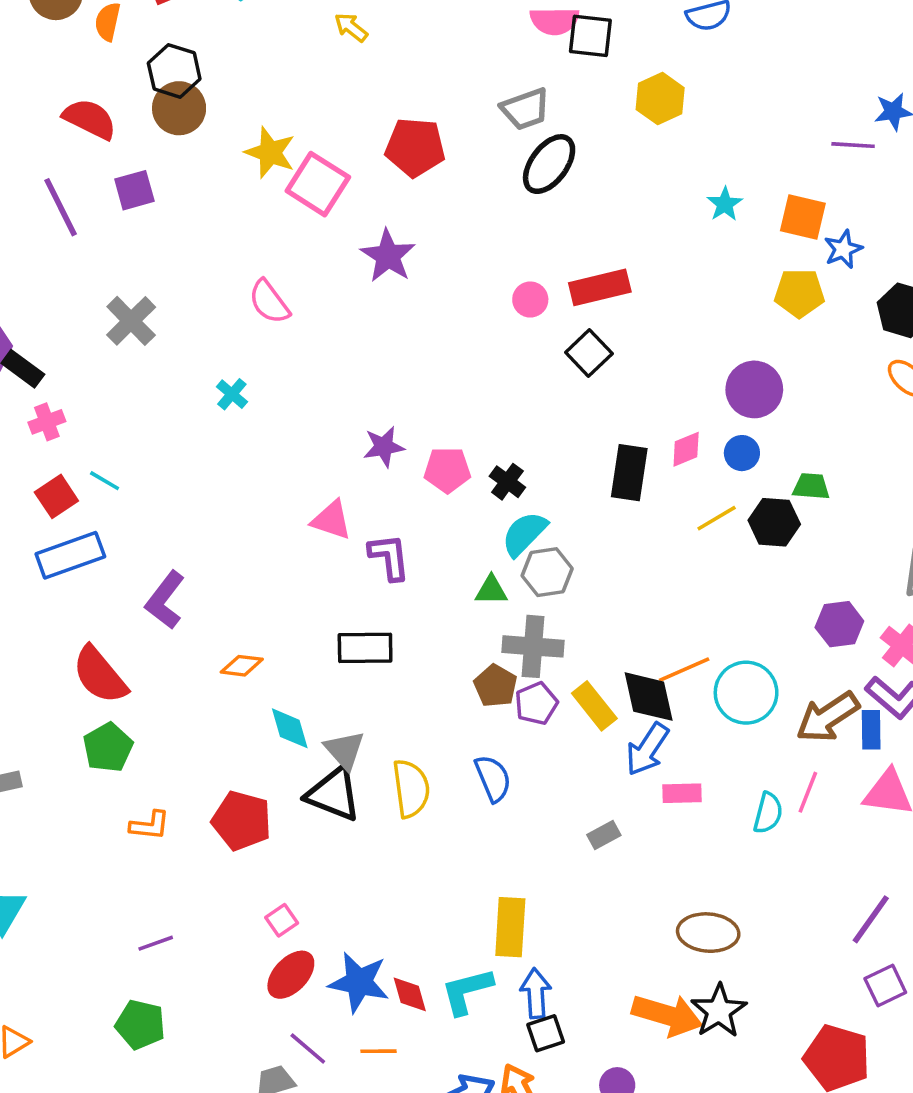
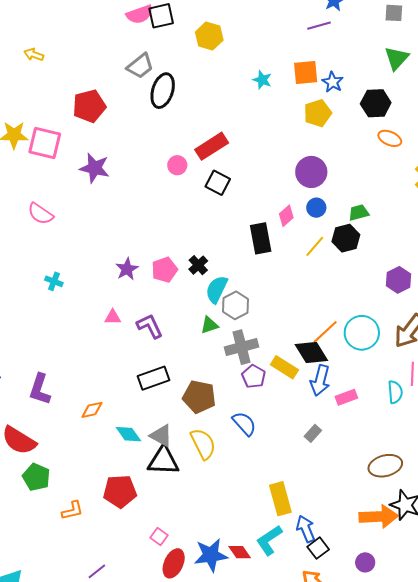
cyan cross: (232, 394) -> (54, 281), moved
black cross: (507, 482) -> (198, 265), turned 30
pink triangle: (331, 520) -> (113, 317), size x0.7
brown pentagon: (496, 686) -> (199, 397), moved, size x1.4

